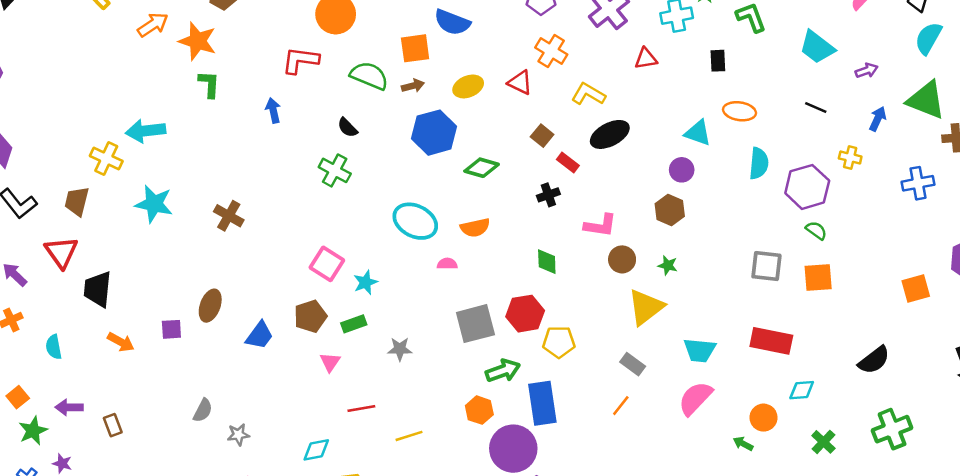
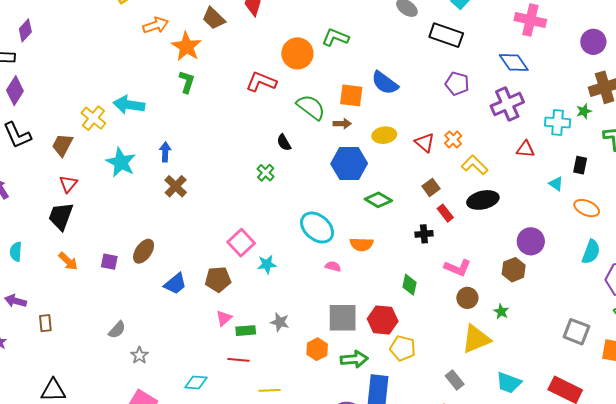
orange cross: (551, 51) -> (453, 139), moved, size x0.7
blue arrow: (273, 110) -> (165, 152), moved
cyan triangle: (698, 133) -> (556, 184), moved, size x0.7
green cross: (335, 170) -> (266, 173), size x0.7
purple circle: (682, 170) -> (531, 241), size x1.4
red triangle: (61, 252) -> (68, 184), moved, size x0.7
green rectangle: (354, 324) -> (246, 331), moved
orange hexagon: (479, 410) -> (317, 349), moved
gray star: (238, 435) -> (139, 355), turned 30

